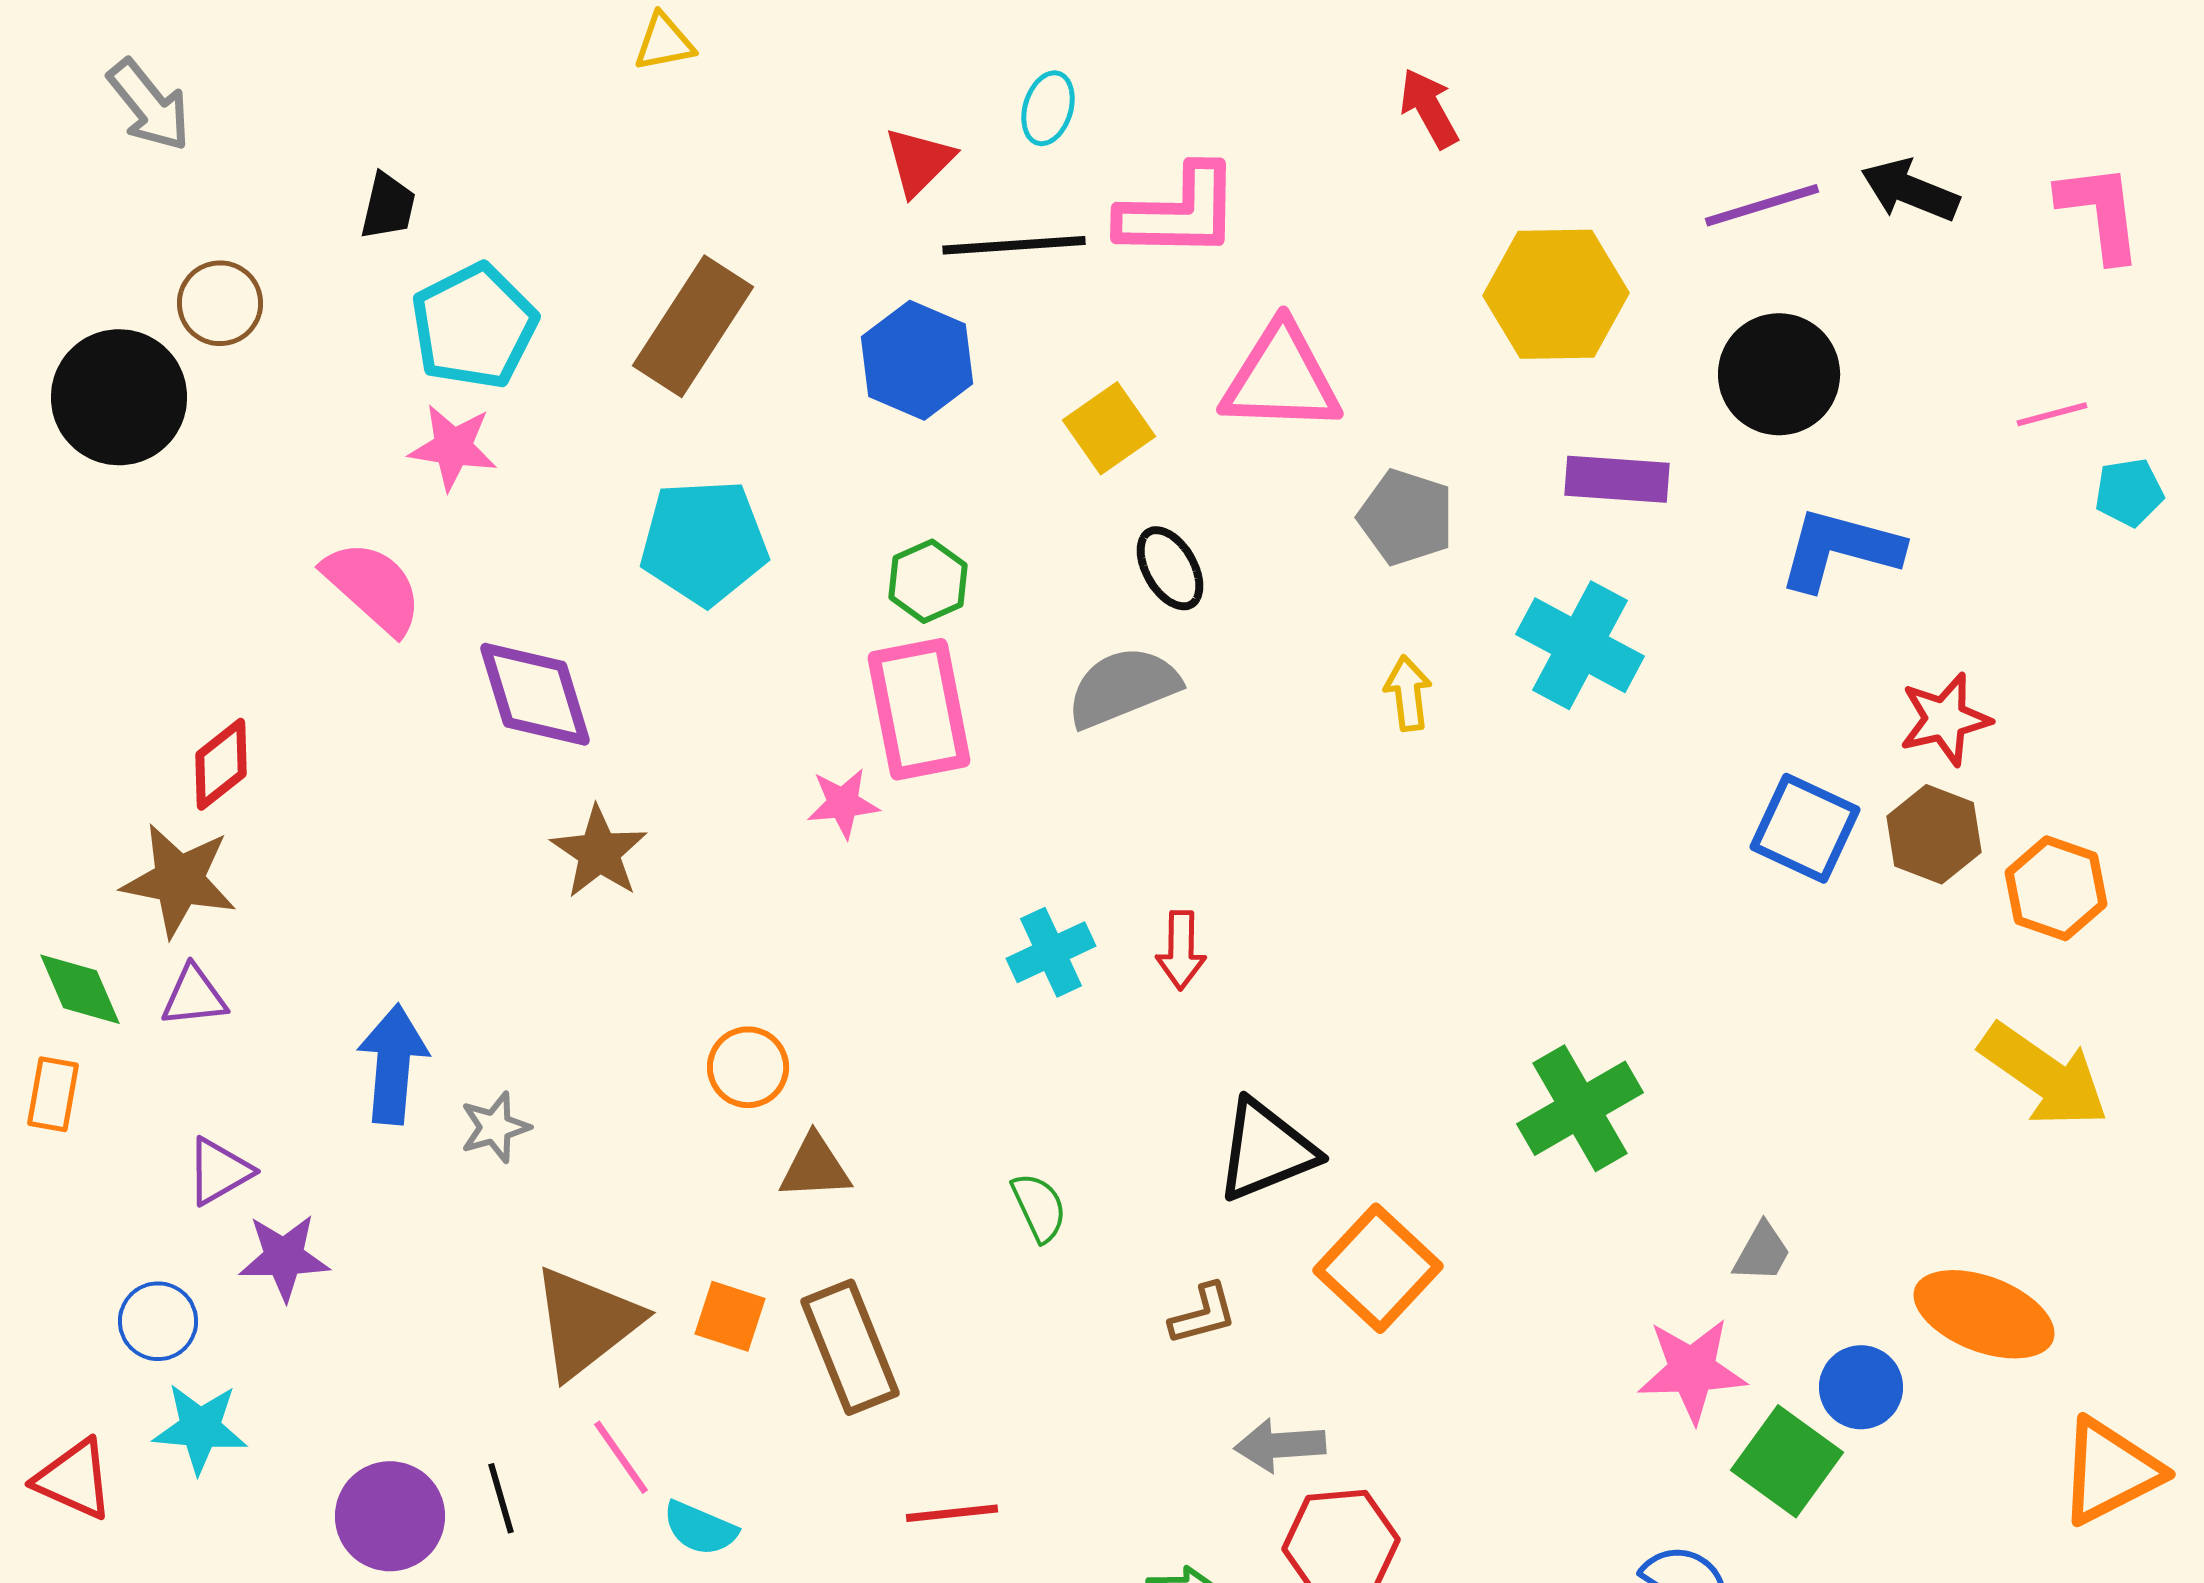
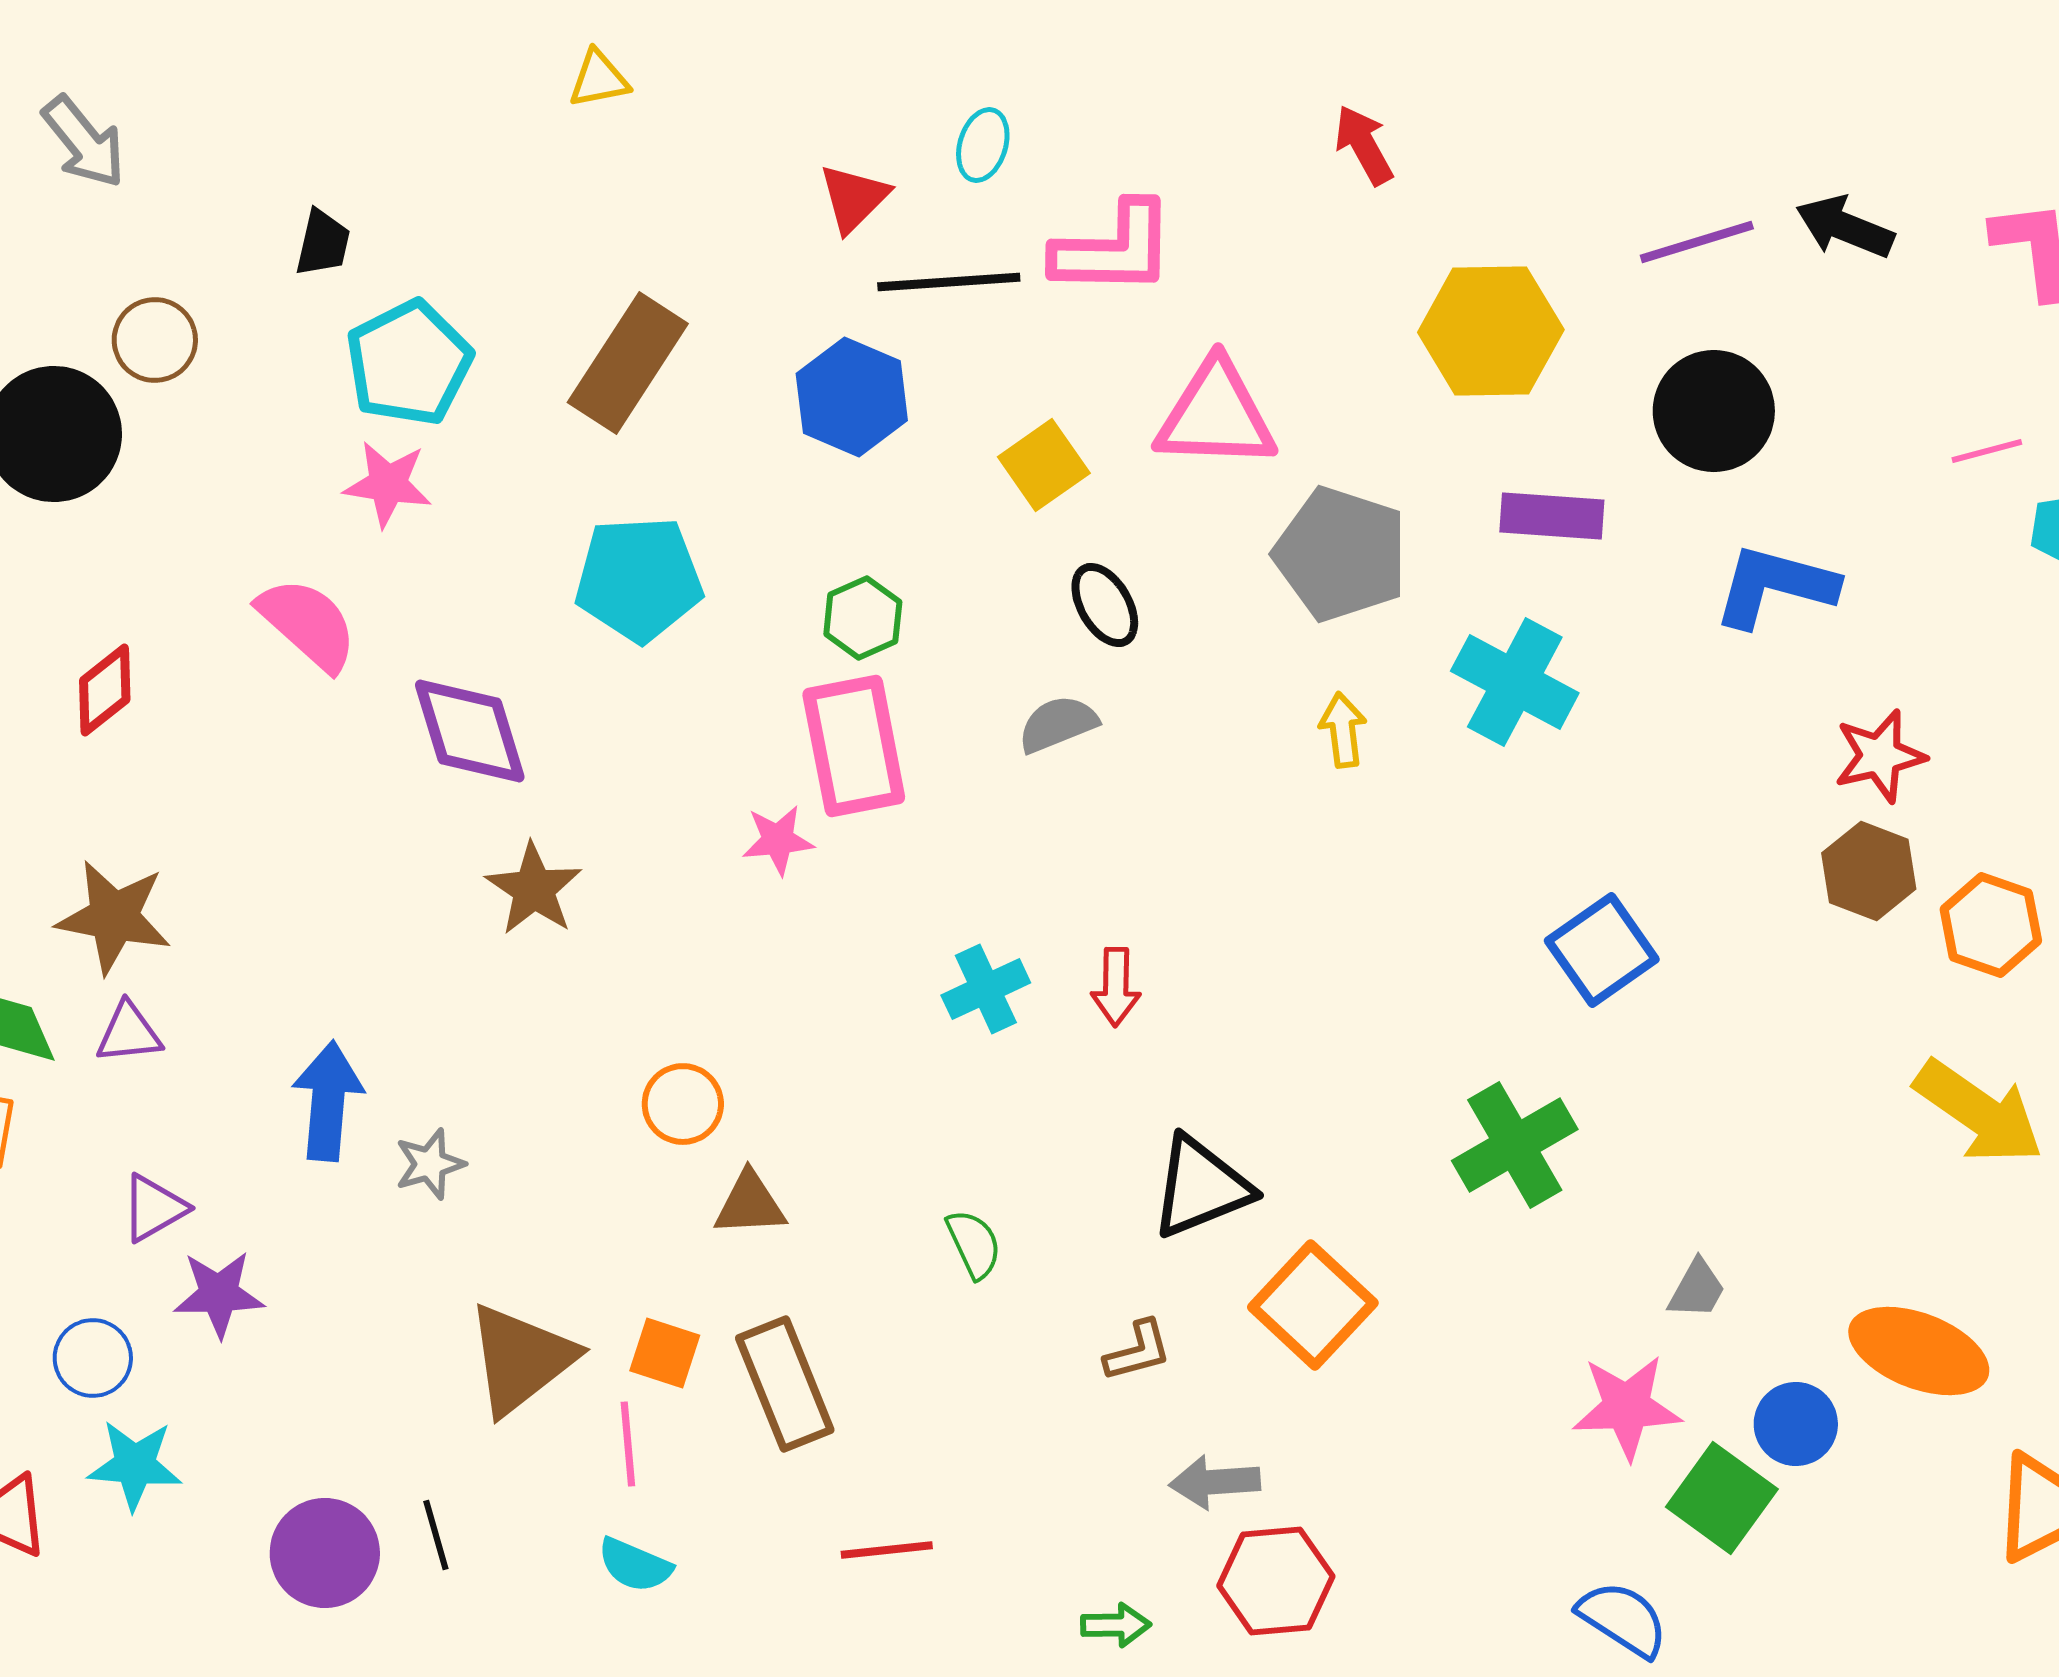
gray pentagon: (1406, 517) -> (1341, 554), size x1.4
gray semicircle: (1123, 687) -> (1058, 724), size x0.7
red diamond: (221, 764) -> (105, 690), moved
blue square: (1805, 828) -> (1602, 950), moved, turned 30
pink line: (621, 1457) -> (628, 1444), moved, turned 30

